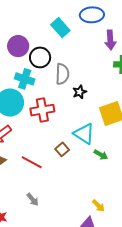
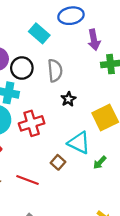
gray semicircle: (62, 74) -> (55, 71), moved
green arrow: (101, 155) -> (100, 163), turned 112

